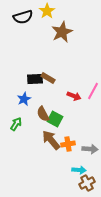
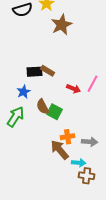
green arrow: (16, 124) -> (16, 117), size x1.5
brown arrow: (51, 140) -> (60, 150), moved
brown cross: (87, 183) -> (87, 176), turned 35

